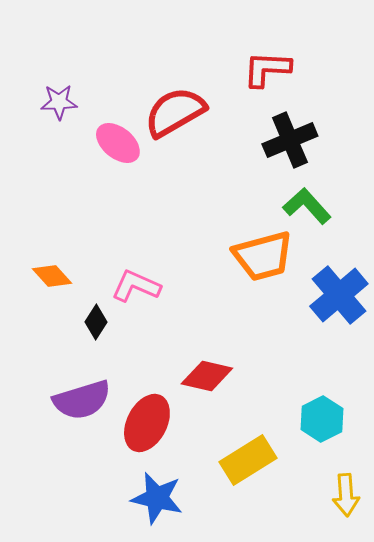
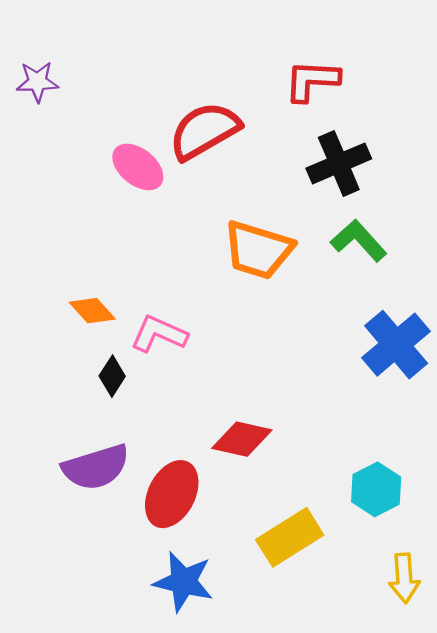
purple star: (59, 102) -> (37, 82), moved
orange trapezoid: (263, 256) -> (258, 250), moved, turned 32
orange diamond: (52, 276) -> (92, 311), moved

